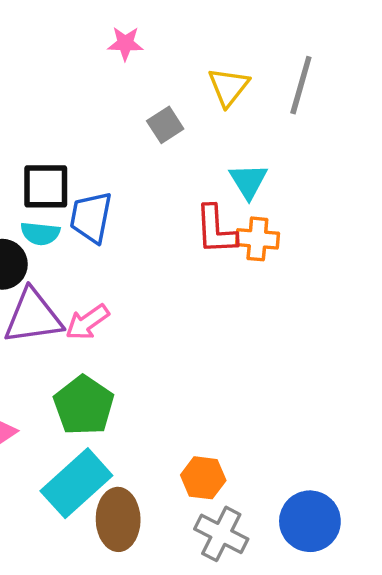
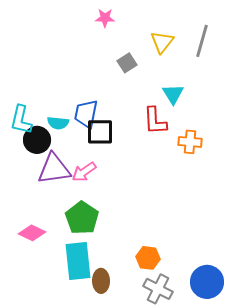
black square: (46, 186) -> (100, 132), moved
orange cross: (257, 239) -> (190, 142), moved
cyan rectangle: (76, 483) -> (78, 261), turned -54
brown ellipse: (118, 519) -> (101, 281), size x0.7

